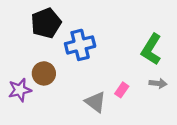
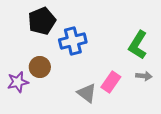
pink rectangle: (122, 90) -> (111, 82), size x1.5

